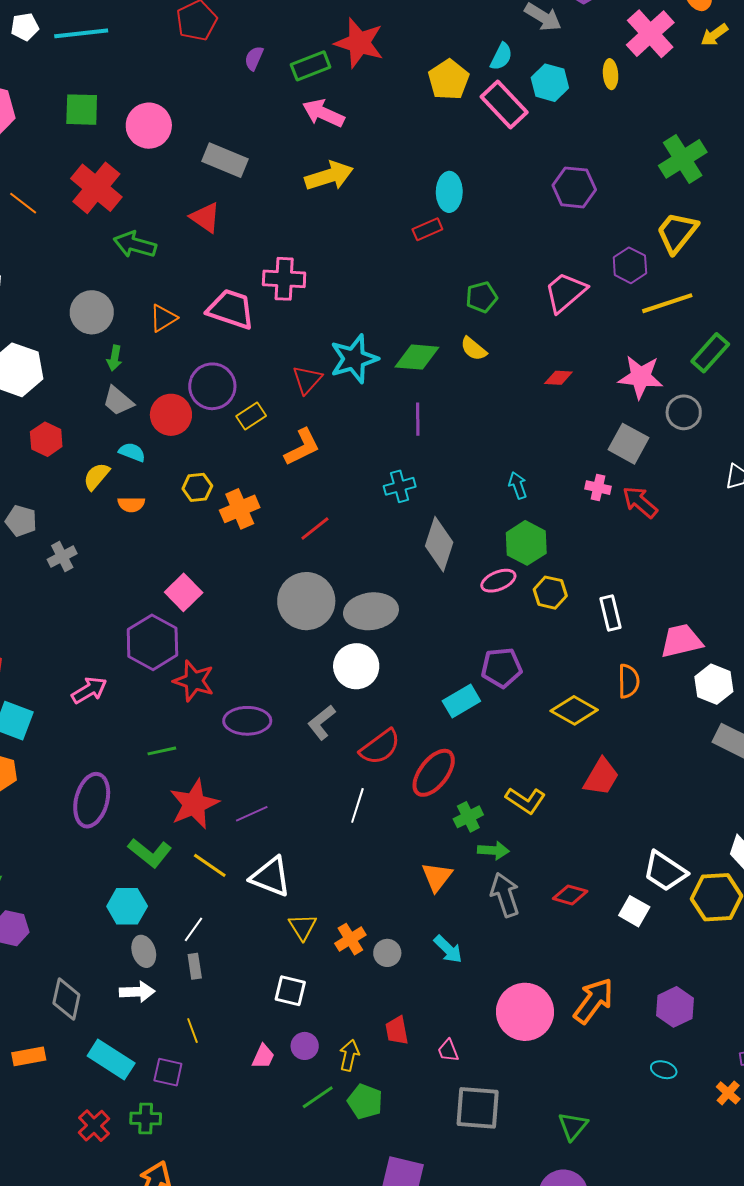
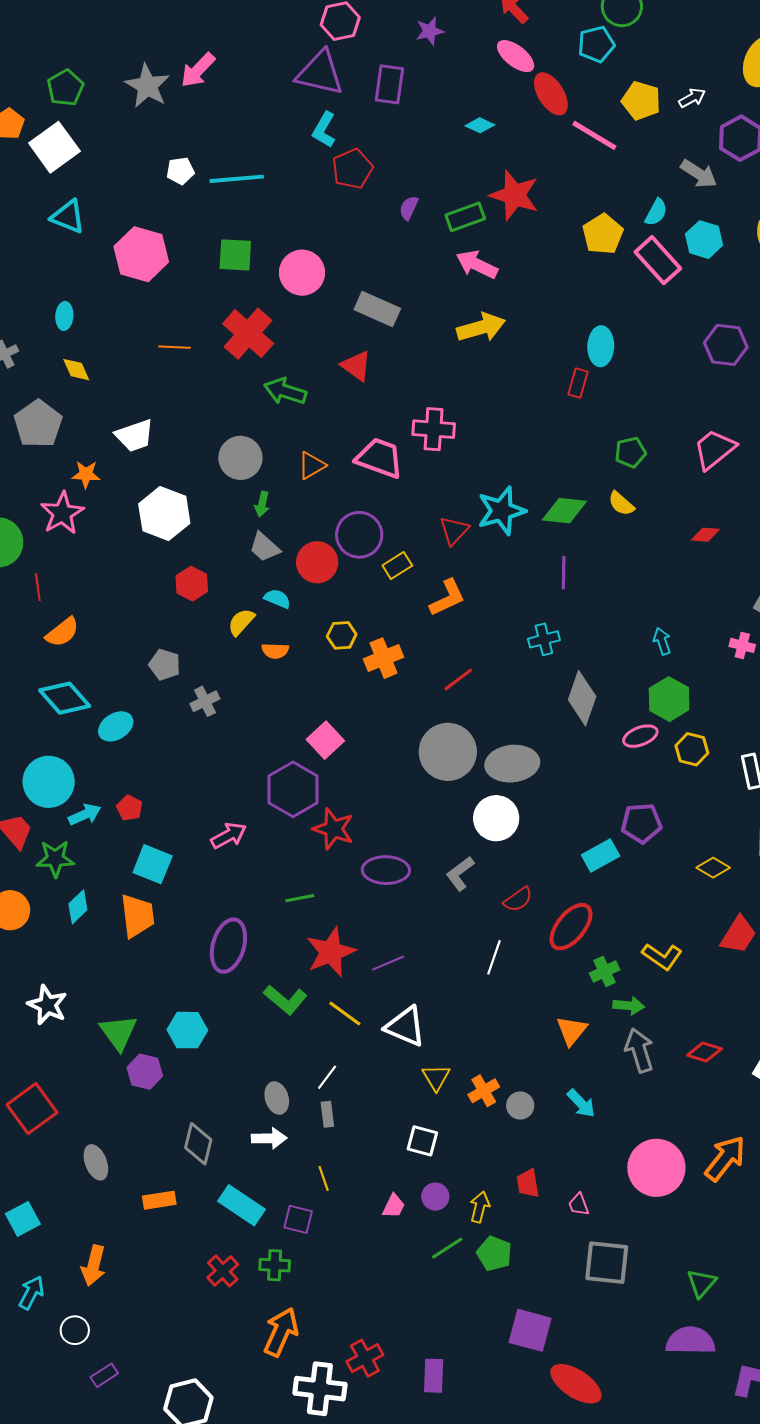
orange line: (23, 203) -> (175, 347), turned -36
red rectangle: (427, 229) -> (578, 383), turned -52
yellow diamond: (574, 710) -> (713, 868), size x0.7
red semicircle: (380, 747) -> (518, 899), size x0.7
cyan hexagon: (127, 906) -> (187, 1030), moved

